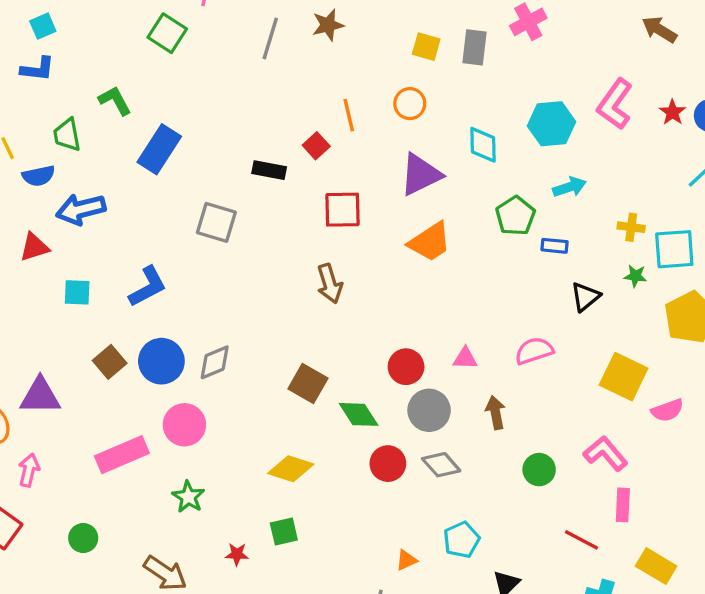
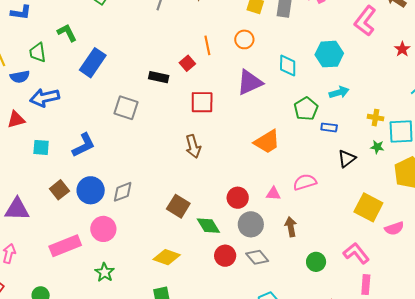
pink L-shape: (615, 104) -> (365, 21), moved
orange trapezoid: (430, 242) -> (267, 142), moved
pink semicircle: (534, 351) -> (305, 182), moved

